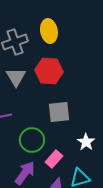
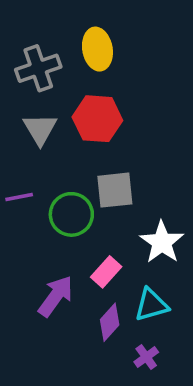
green circle: (32, 140) -> (71, 214), moved
white star: (86, 142) -> (162, 242), size x1.4

